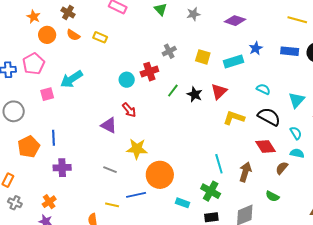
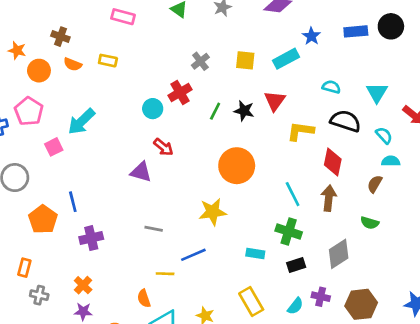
red diamond: (266, 147) -> (333, 162), moved, turned 55
yellow star: (137, 149) -> (213, 212), moved
orange circle: (160, 175) -> (237, 166), moved

